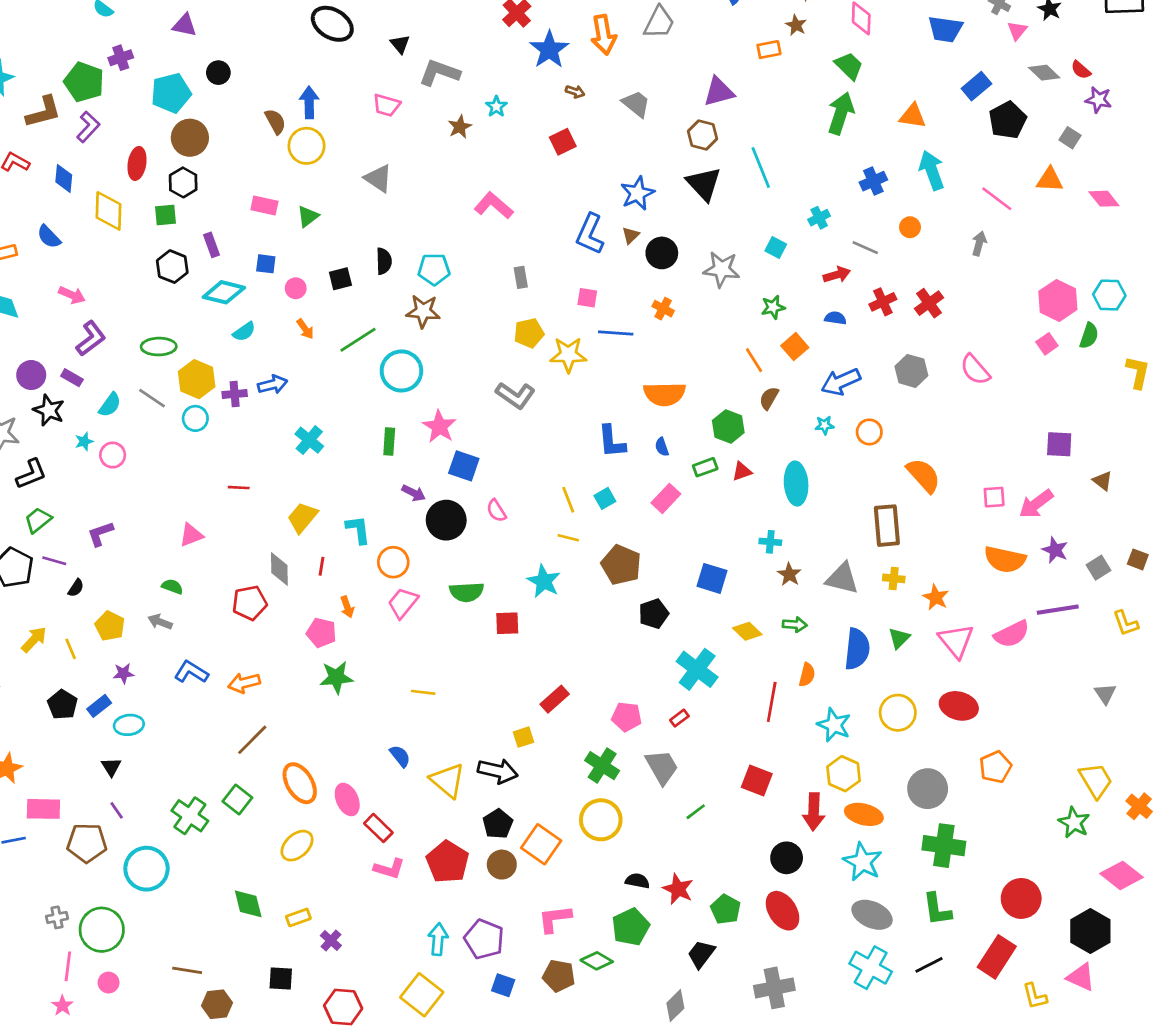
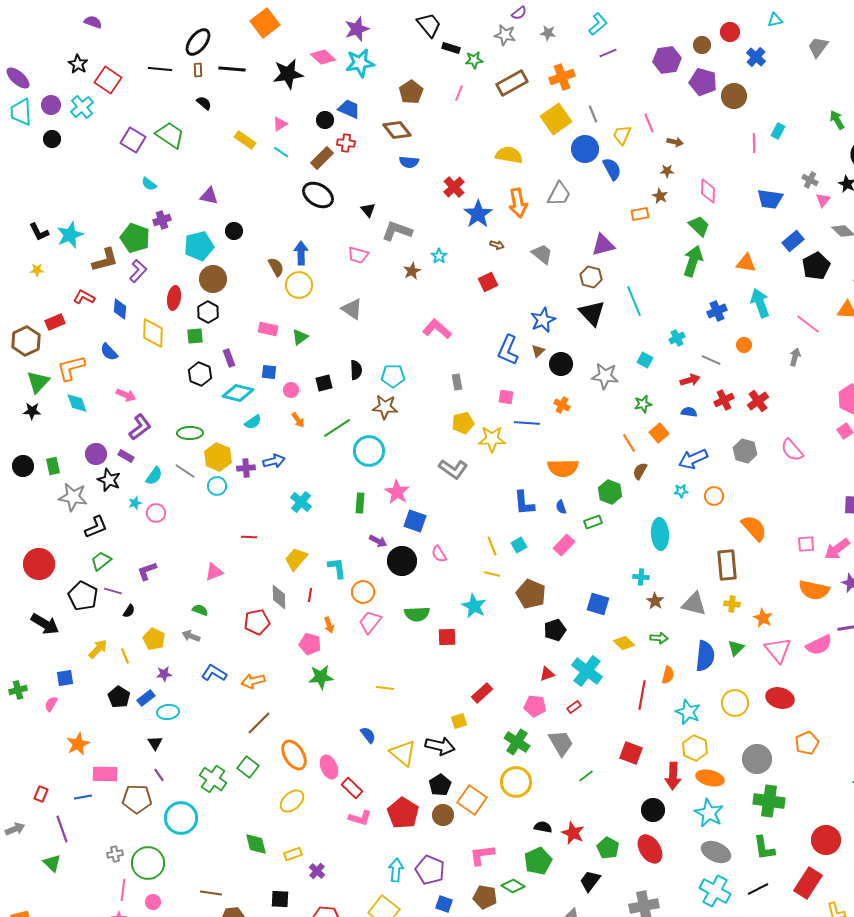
red triangle: (742, 471) -> (547, 674), moved

